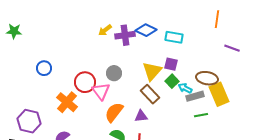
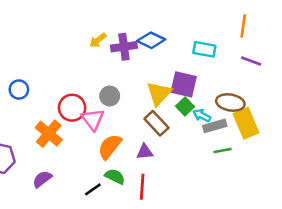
cyan rectangle: (174, 37) -> (204, 49), moved
purple line: (232, 48) -> (251, 61), moved
purple square: (171, 64) -> (184, 84), size x1.5

